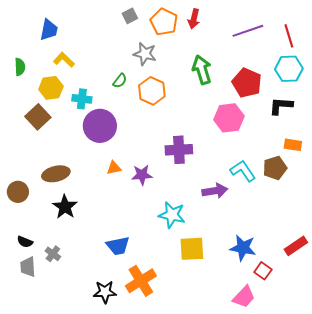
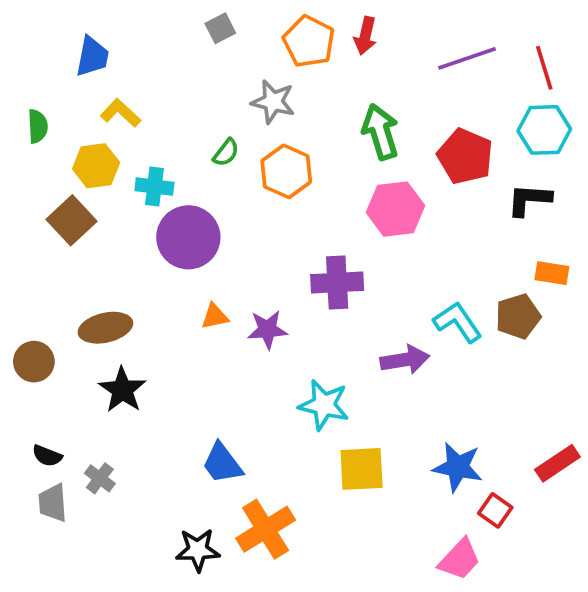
gray square: (130, 16) -> (220, 28), moved
pink hexagon: (229, 118) -> (395, 209), moved
blue trapezoid: (118, 246) -> (222, 463), turned 65

